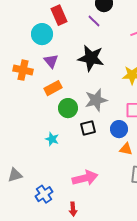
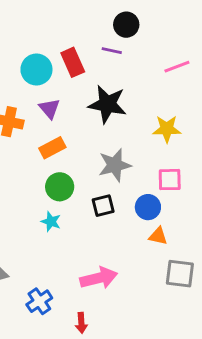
red rectangle: (59, 15) -> (73, 62), moved
purple line: (94, 21) -> (112, 51), turned -32
green circle: (68, 108) -> (60, 187), moved

